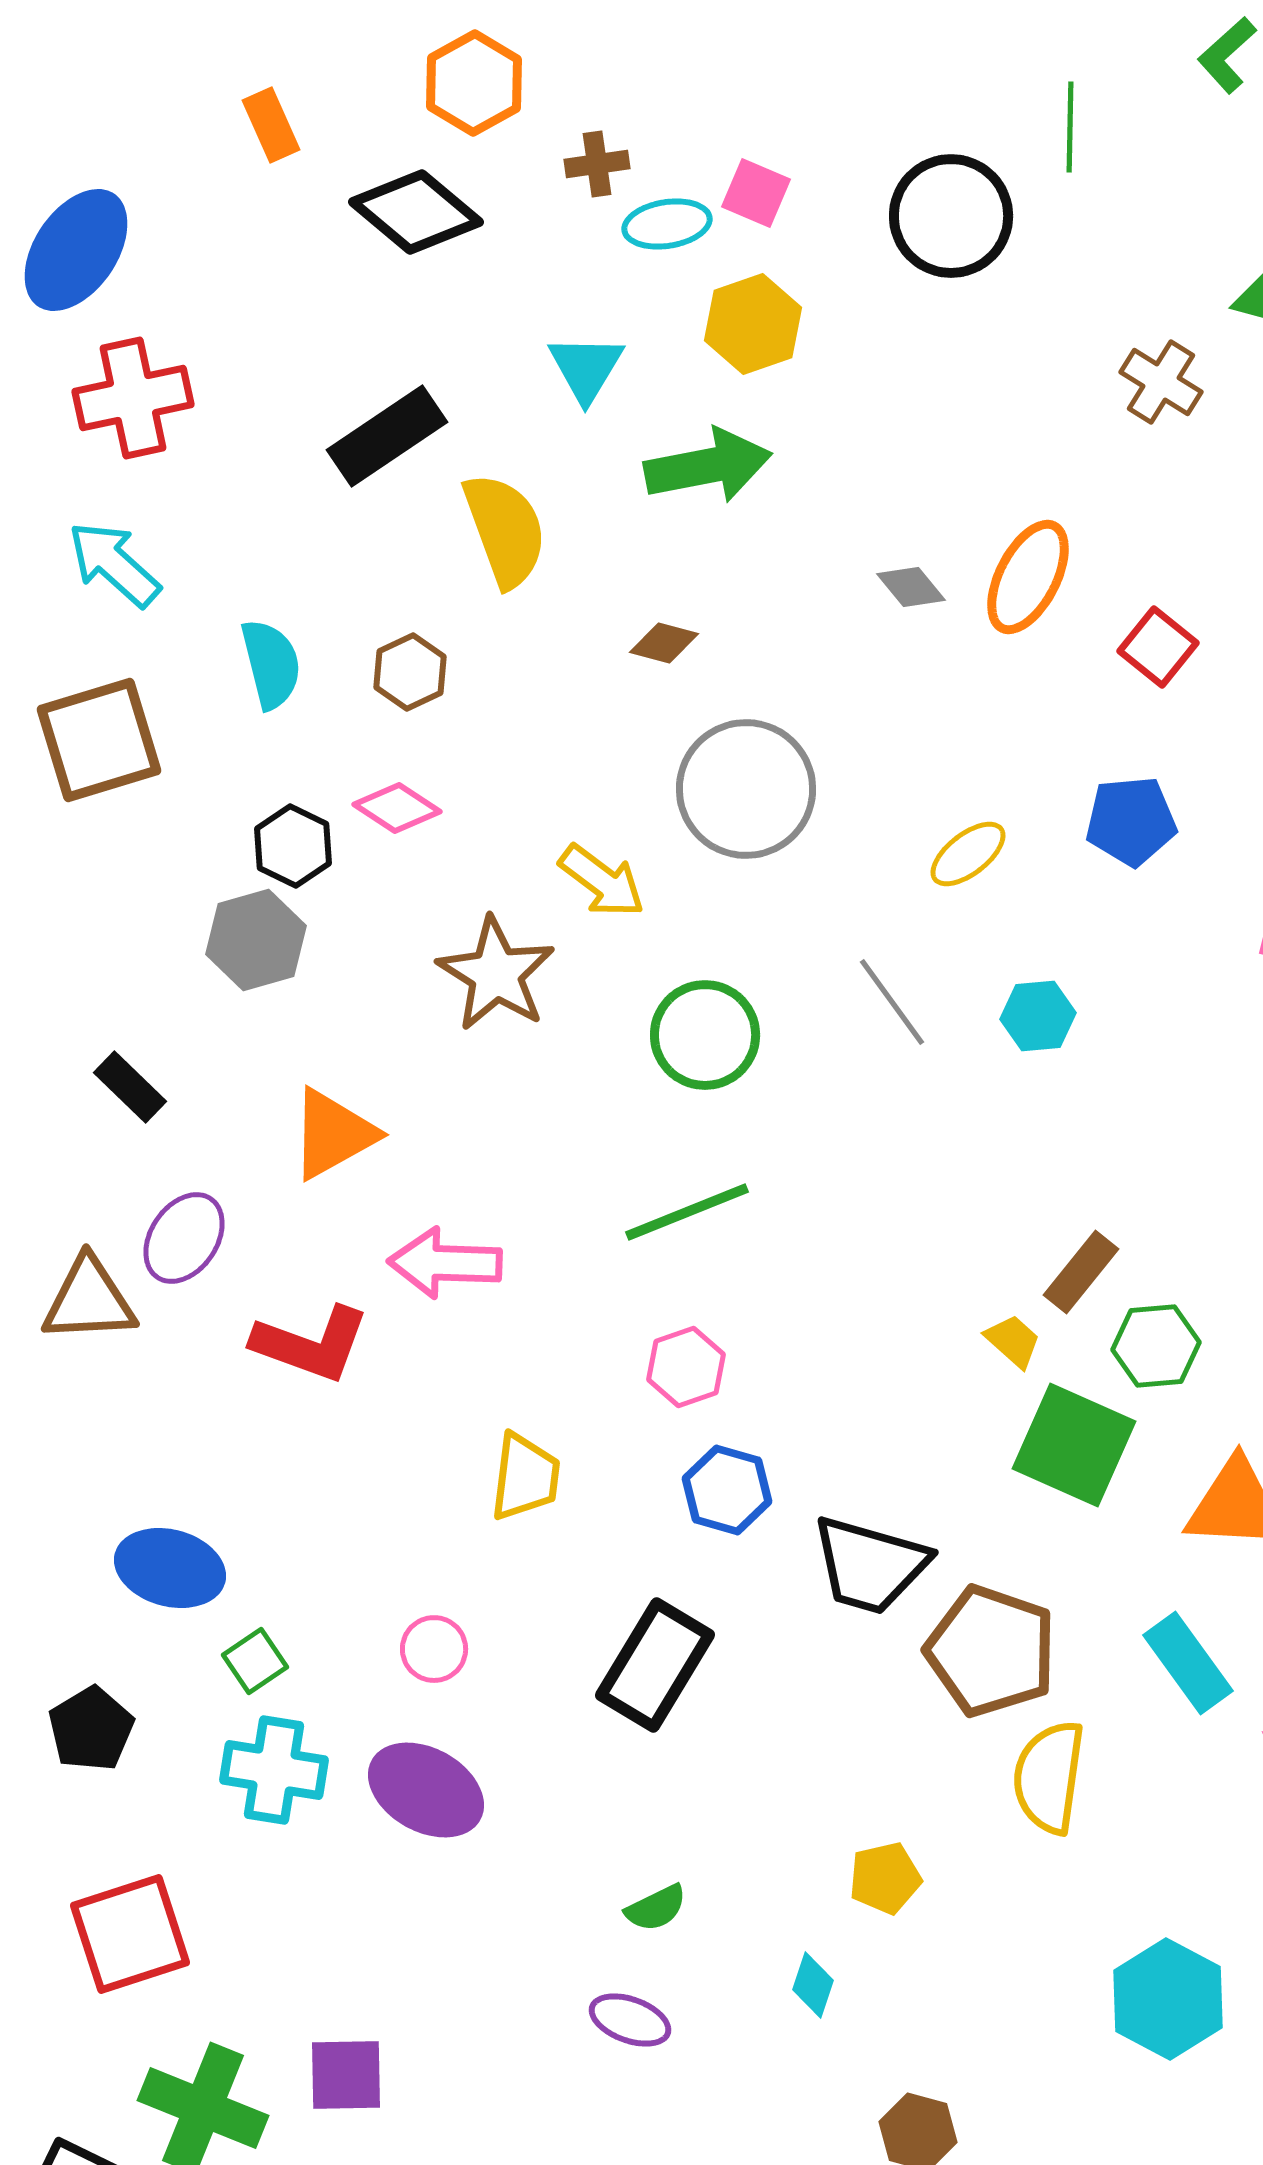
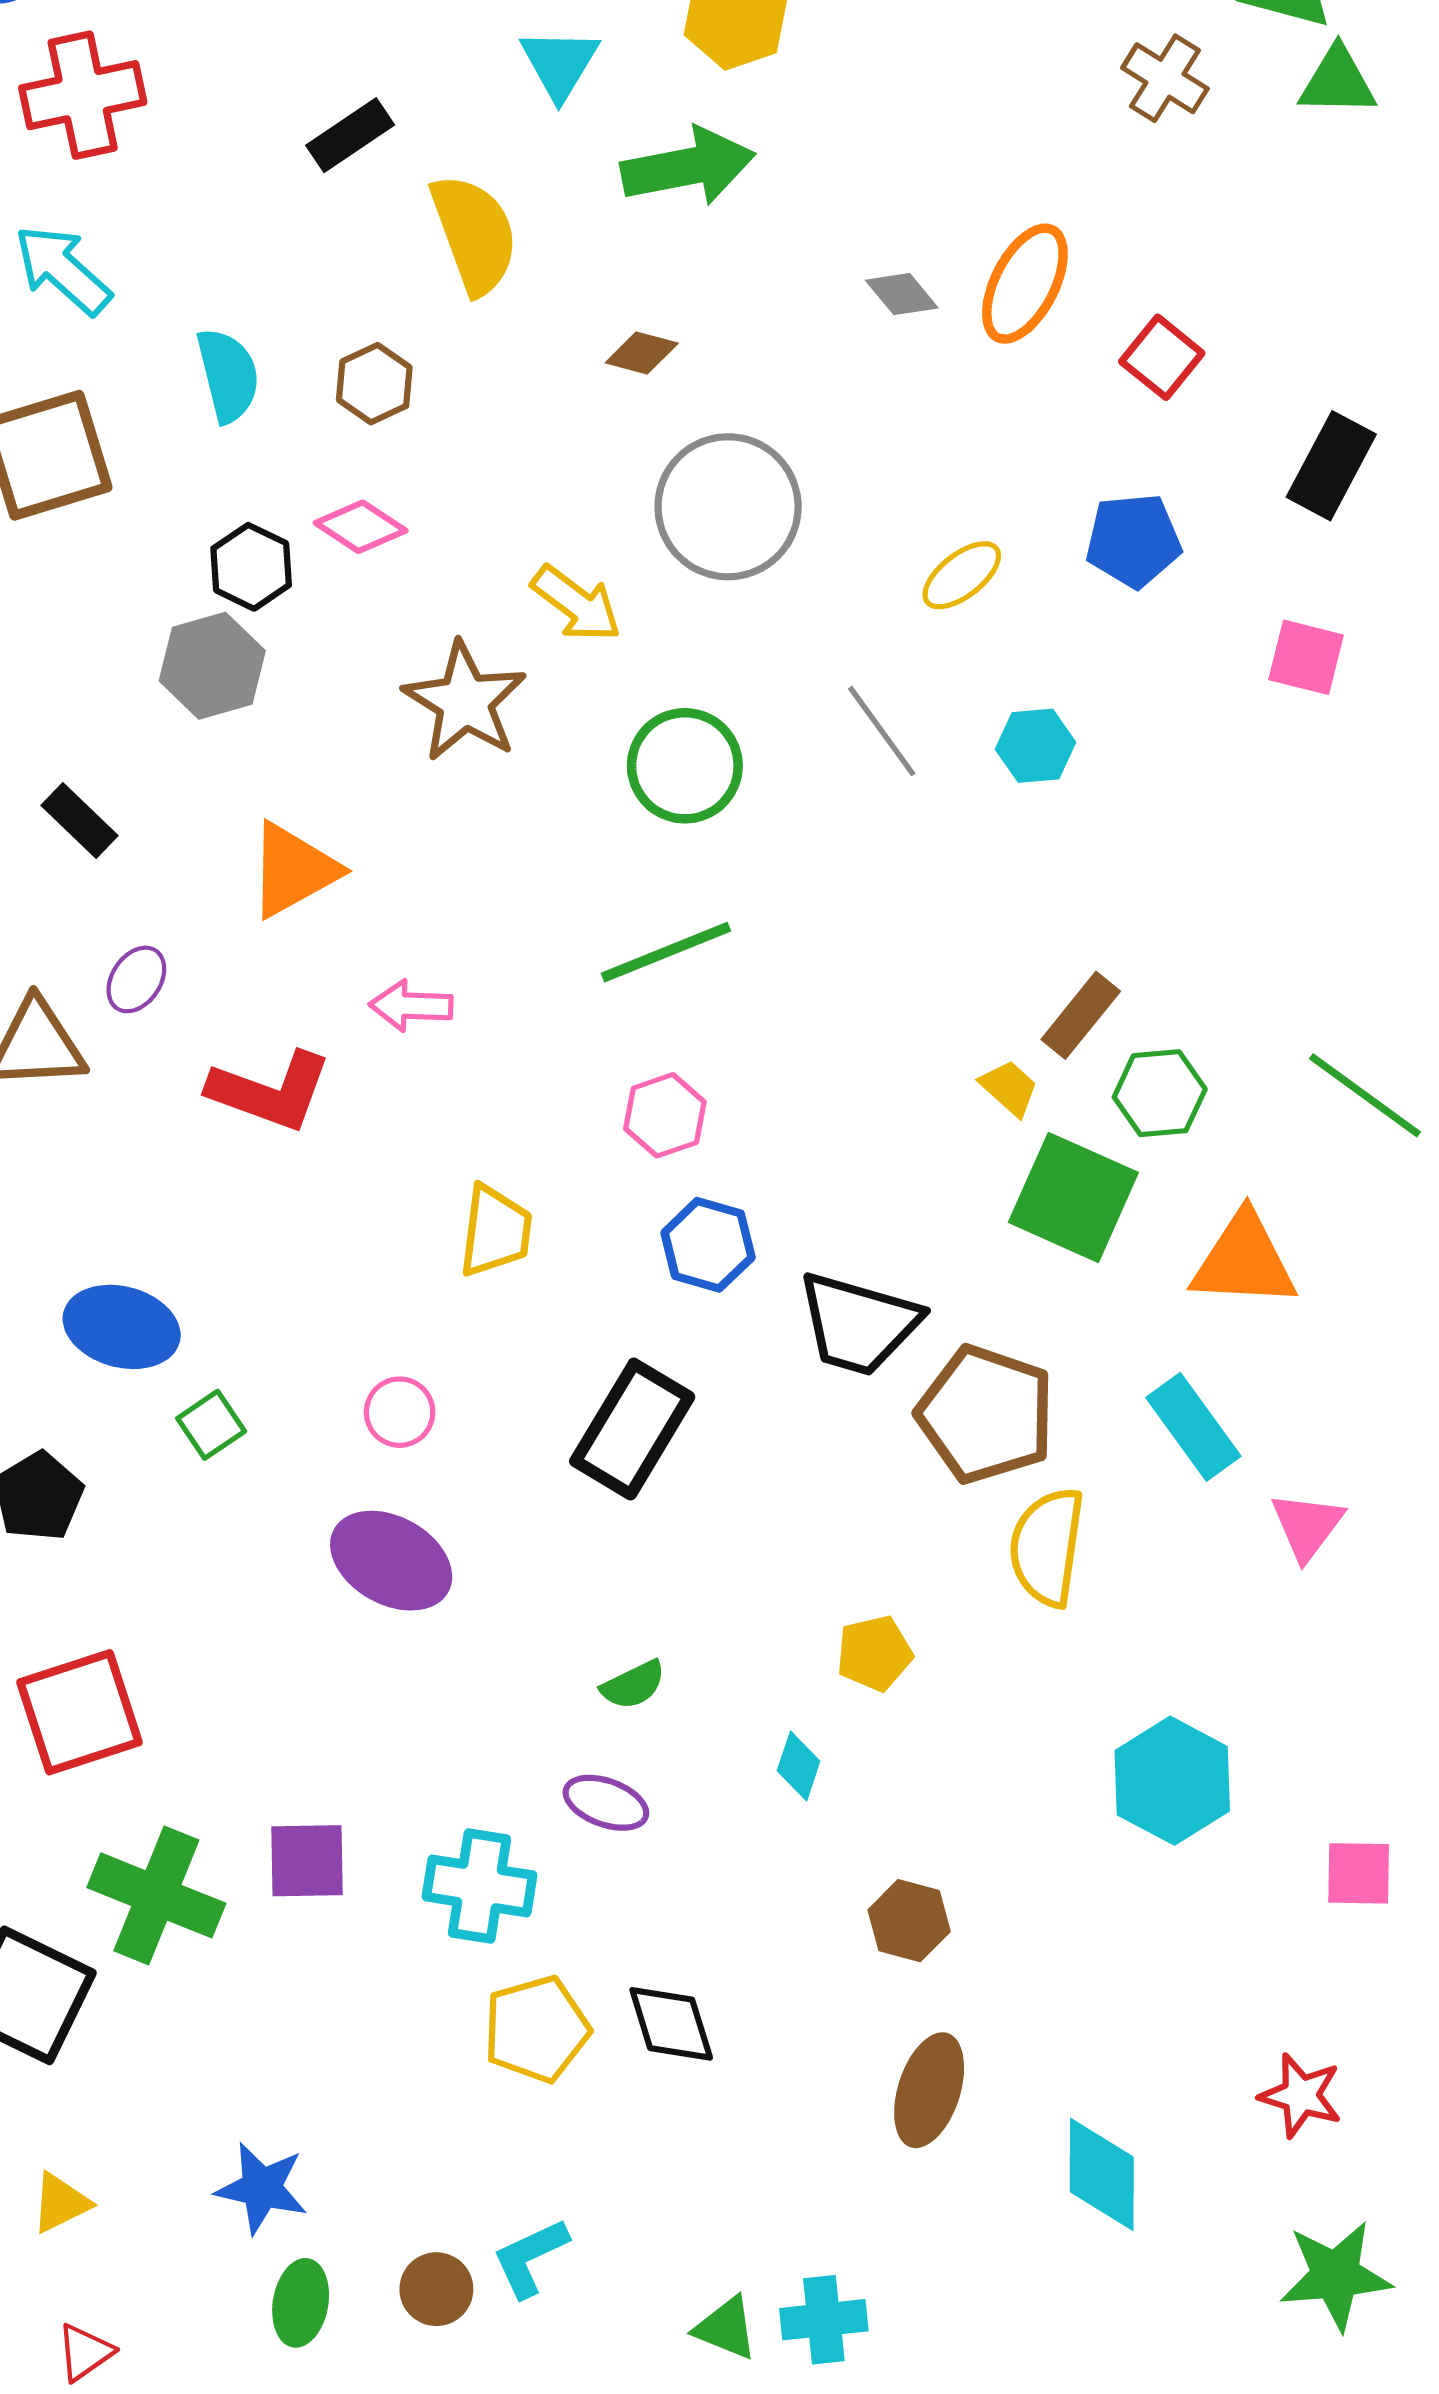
black rectangle: (387, 436) -> (350, 135), size x0.7
purple ellipse: (184, 1238) -> (136, 979), size x0.7
pink arrow: (445, 1263) -> (411, 1006), size x0.7
cyan cross: (274, 1770) -> (480, 1886), moved

